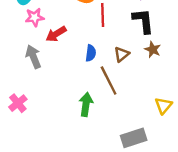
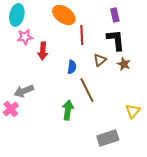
red arrow: (56, 34) -> (43, 51), turned -54
brown triangle: (122, 54) -> (100, 60), moved
gray arrow: (33, 57) -> (24, 91), moved, turned -90

